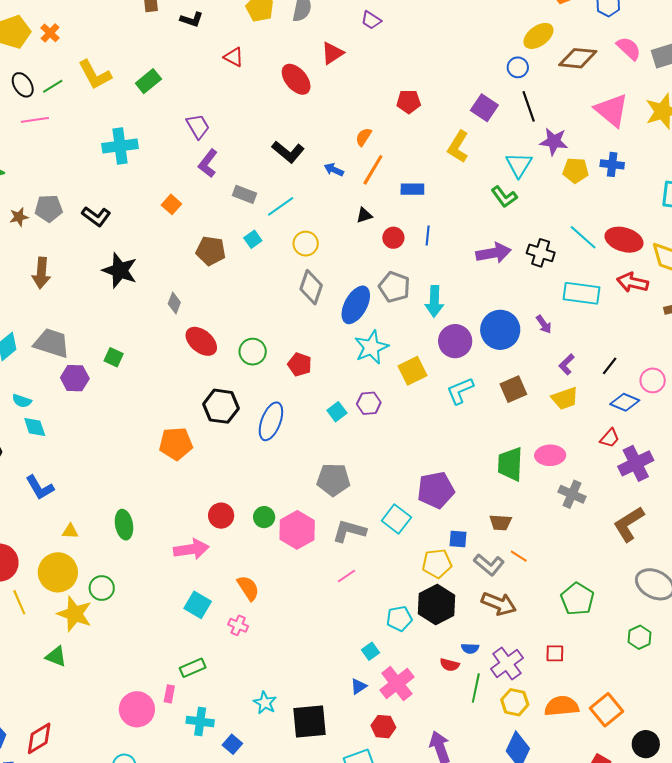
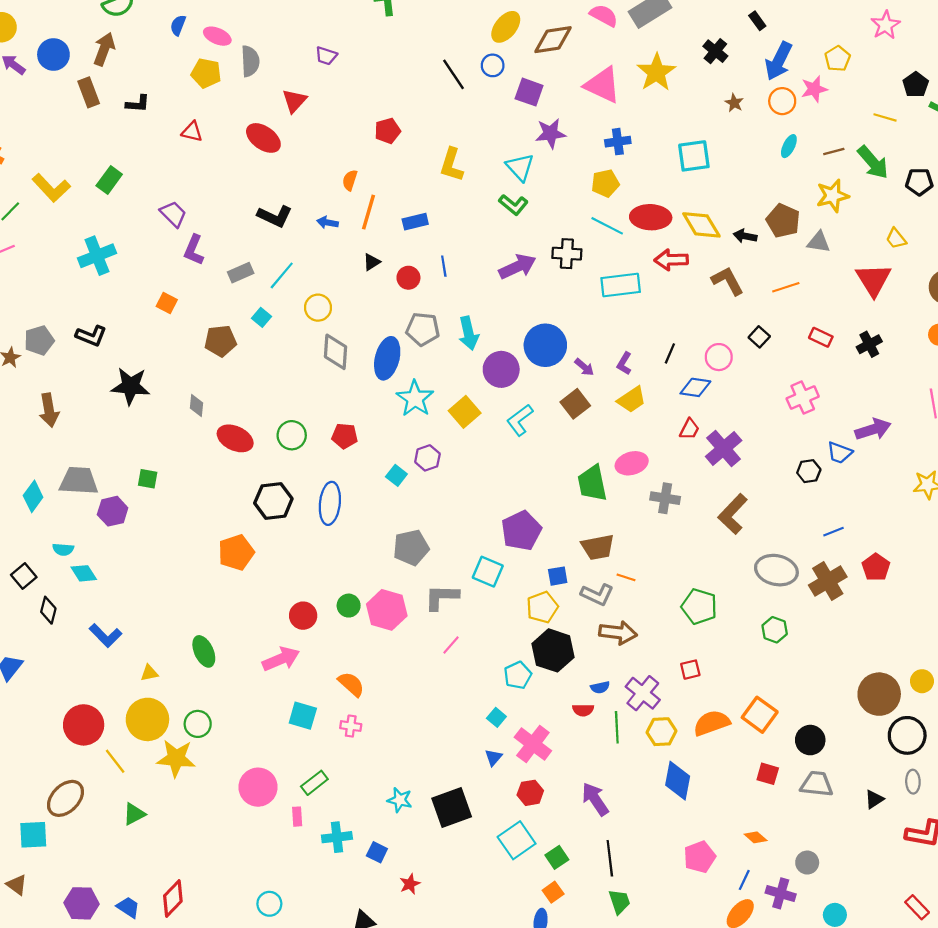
black line: (529, 106) -> (454, 74), moved
purple square: (484, 108) -> (529, 92), moved
yellow pentagon: (576, 170) -> (605, 183), moved
gray rectangle: (244, 194) -> (241, 273), turned -30
purple arrow: (544, 324) -> (584, 367), moved
brown trapezoid: (500, 522) -> (598, 547), size x1.4
green triangle: (56, 656) -> (134, 814), moved, turned -35
pink circle: (137, 709) -> (258, 787), moved

